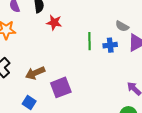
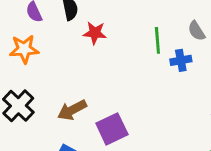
gray semicircle: (122, 26) -> (197, 31), turned 32
green line: (89, 41) -> (157, 40), moved

